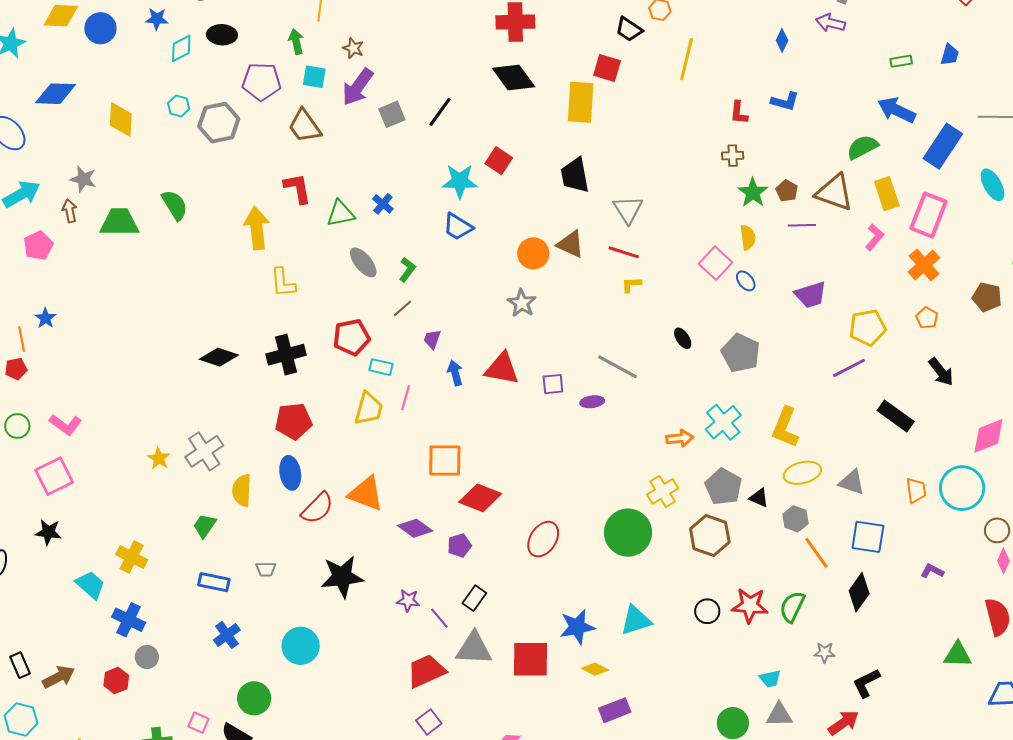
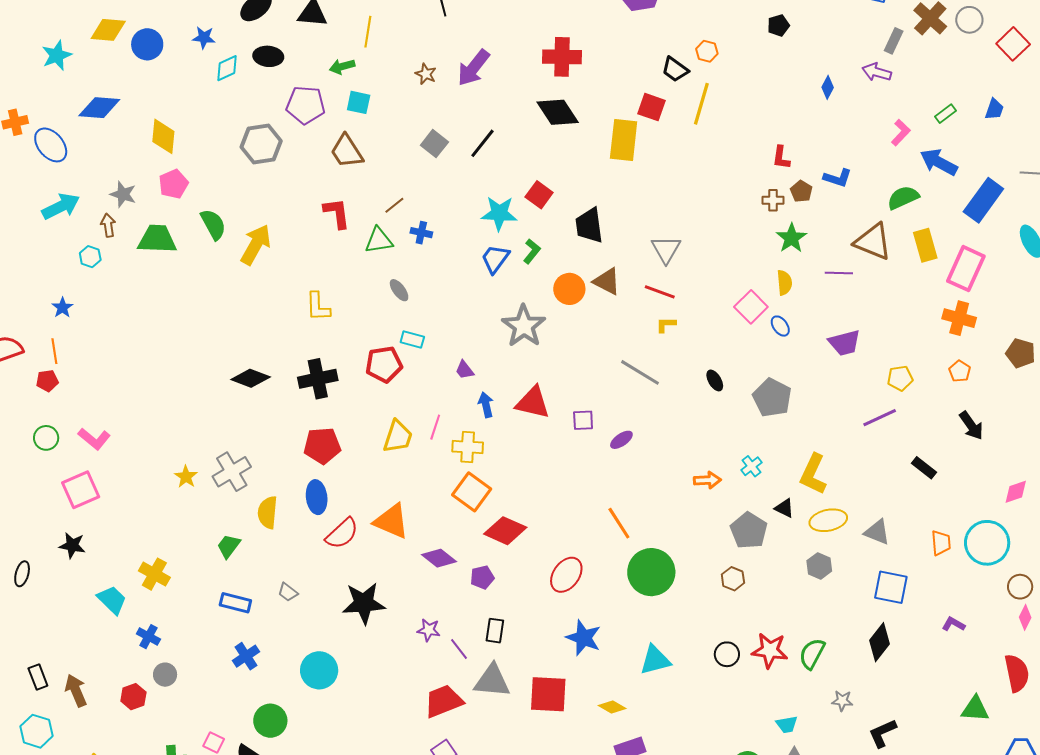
green arrow: (296, 42) -> (342, 66), turned -95
brown star: (353, 48) -> (426, 74), moved
yellow line: (687, 59) -> (701, 104), moved
green rectangle: (901, 61) -> (946, 114), turned -30
purple arrow: (358, 87) -> (473, 68), moved
blue L-shape: (785, 101) -> (838, 178), moved
cyan hexagon: (179, 106) -> (90, 257), moved
gray square: (392, 114) -> (434, 144), turned -32
black trapezoid: (575, 175) -> (589, 225), moved
brown pentagon: (787, 191) -> (801, 191), moved
blue cross: (383, 204) -> (421, 233), turned -30
blue trapezoid: (458, 227) -> (495, 259), turned 92
yellow arrow: (257, 228) -> (256, 245), moved, turned 33
pink L-shape: (875, 237) -> (901, 133), moved
pink pentagon: (38, 246) -> (174, 184), moved
gray ellipse: (363, 262) -> (399, 290), size x0.7
orange cross: (924, 265) -> (959, 318), turned -36
green L-shape: (407, 270) -> (532, 251), moved
gray star: (522, 303) -> (524, 326), moved, size x1.5
brown line: (403, 308) -> (394, 205), moved
blue star: (45, 318) -> (62, 308), moved
yellow pentagon: (868, 328) -> (900, 378), size x0.7
purple trapezoid: (432, 339) -> (465, 370), turned -60
cyan rectangle: (381, 367) -> (412, 339), moved
gray line: (617, 367) -> (640, 372), moved
purple ellipse: (592, 402) -> (621, 440), turned -30
black rectangle: (896, 416) -> (924, 468), size x0.7
cyan cross: (723, 422) -> (752, 466), size x0.6
pink diamond: (988, 436) -> (1016, 492), size x0.7
orange square: (445, 461) -> (472, 492), turned 33
yellow cross: (663, 491) -> (468, 447), moved, turned 32
black triangle: (759, 498) -> (784, 508), moved
brown hexagon: (710, 535) -> (733, 579), size x0.6
orange line: (816, 553) -> (619, 523), moved
gray trapezoid: (266, 569) -> (288, 592), turned 35
black rectangle: (474, 598) -> (495, 631), turned -30
blue cross: (129, 620) -> (148, 637), size x0.7
blue star: (577, 627) -> (584, 638), moved, turned 30
brown arrow: (59, 677) -> (76, 690), turned -88

